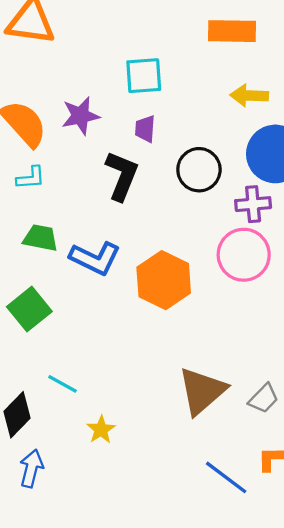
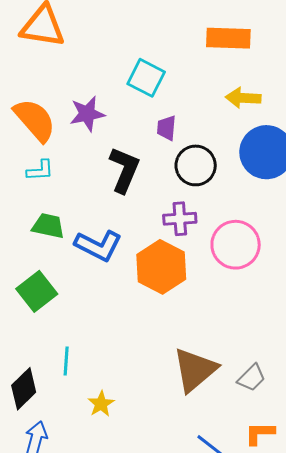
cyan square: (144, 76) -> (146, 78), turned 30
purple trapezoid: (145, 129) -> (167, 128), moved
purple cross: (253, 204) -> (180, 219), moved
cyan line: (63, 384) -> (66, 361), turned 64

